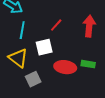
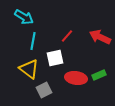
red arrow: (89, 26) -> (100, 37), turned -70
green rectangle: (88, 64) -> (99, 75), turned -32

